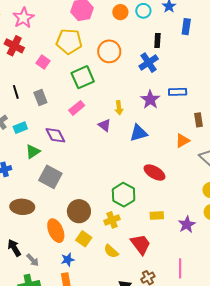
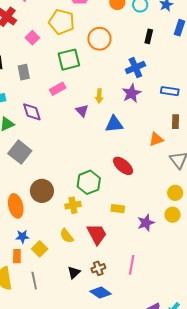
blue cross: (149, 63) -> (135, 68), moved
blue rectangle: (178, 92) -> (170, 91), moved
yellow square: (84, 239) -> (40, 249), moved

